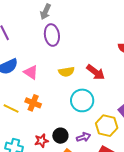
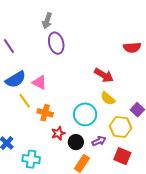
yellow semicircle: (66, 72) -> (108, 98), moved, turned 56
cyan circle: (82, 100) -> (85, 114), moved
yellow line: (11, 109) -> (25, 101), moved, turned 35
red star: (41, 141) -> (58, 133), moved

